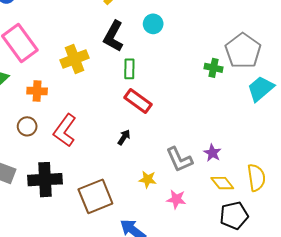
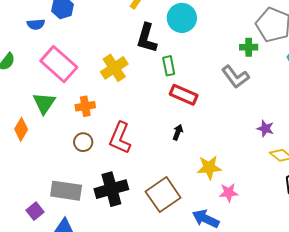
cyan circle: (153, 24) -> (182, 18), size x1.5
gray L-shape: (179, 159) -> (235, 77), moved
yellow star: (148, 179) -> (209, 167), size x1.4
pink star: (176, 199) -> (229, 193), moved

